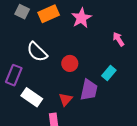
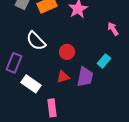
red triangle: (66, 99) -> (63, 77), moved, turned 32

